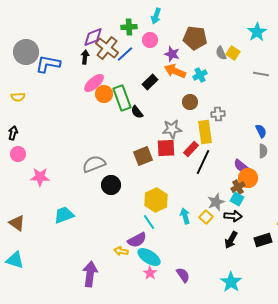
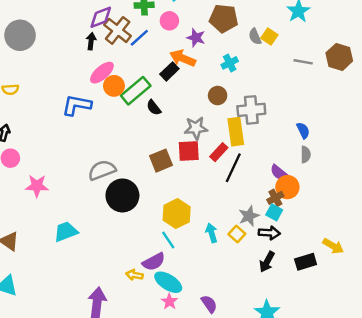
blue L-shape: (48, 64) -> (77, 105), moved
orange arrow: (175, 71) -> (183, 58), moved
green rectangle: (122, 98) -> (136, 91), turned 70
gray cross: (218, 114) -> (251, 110), size x1.6
black circle: (111, 185) -> (122, 195), size x1.4

